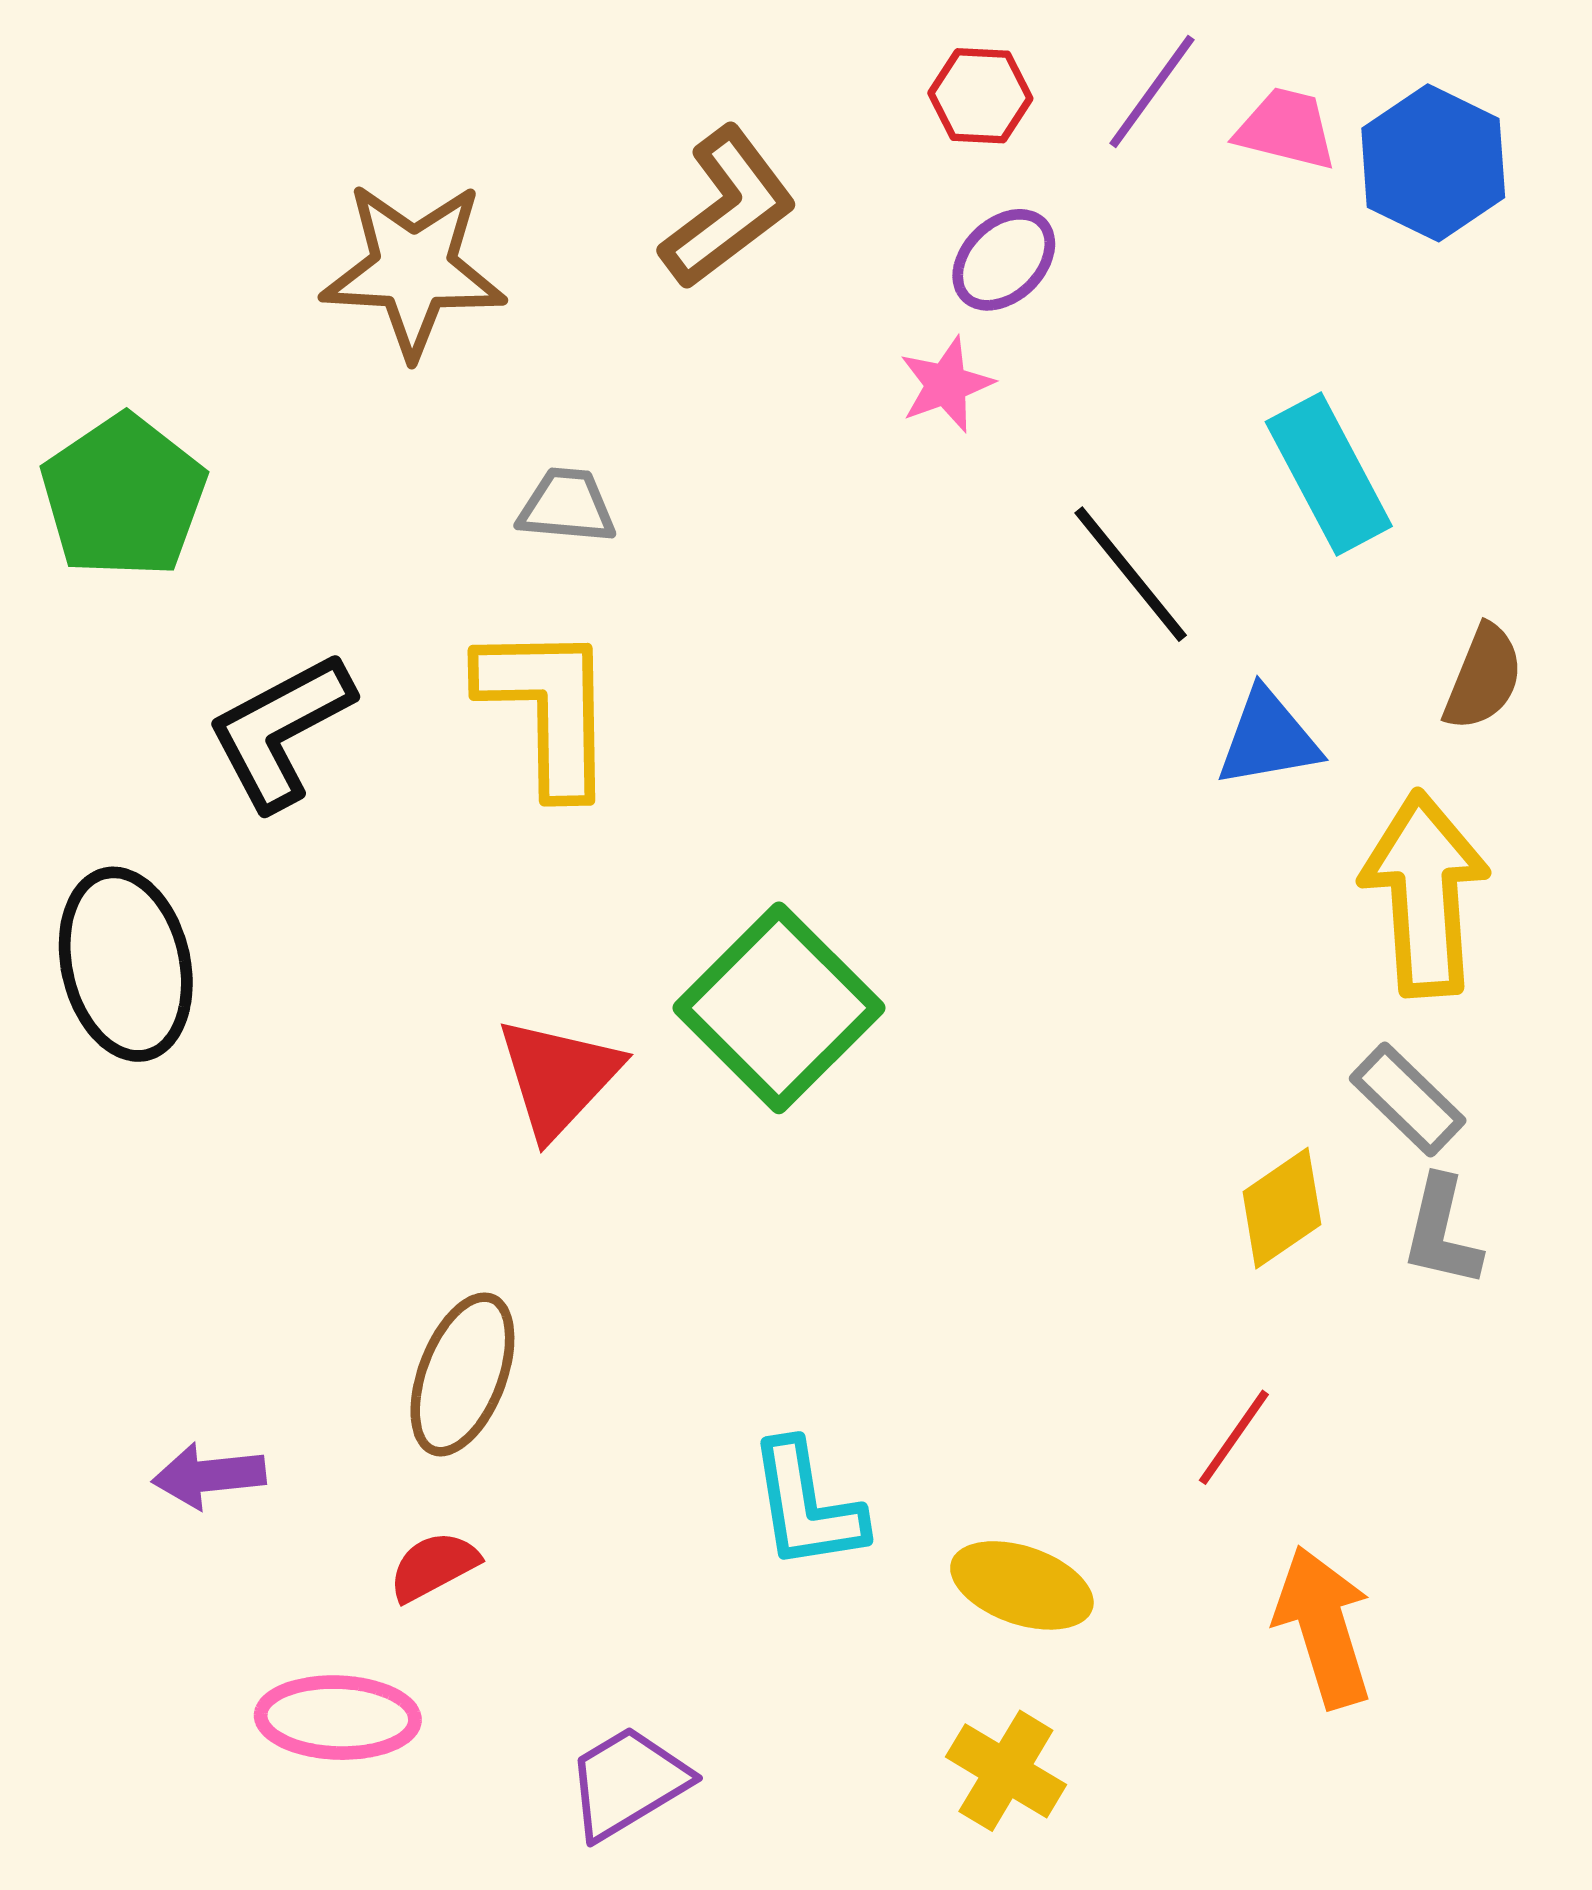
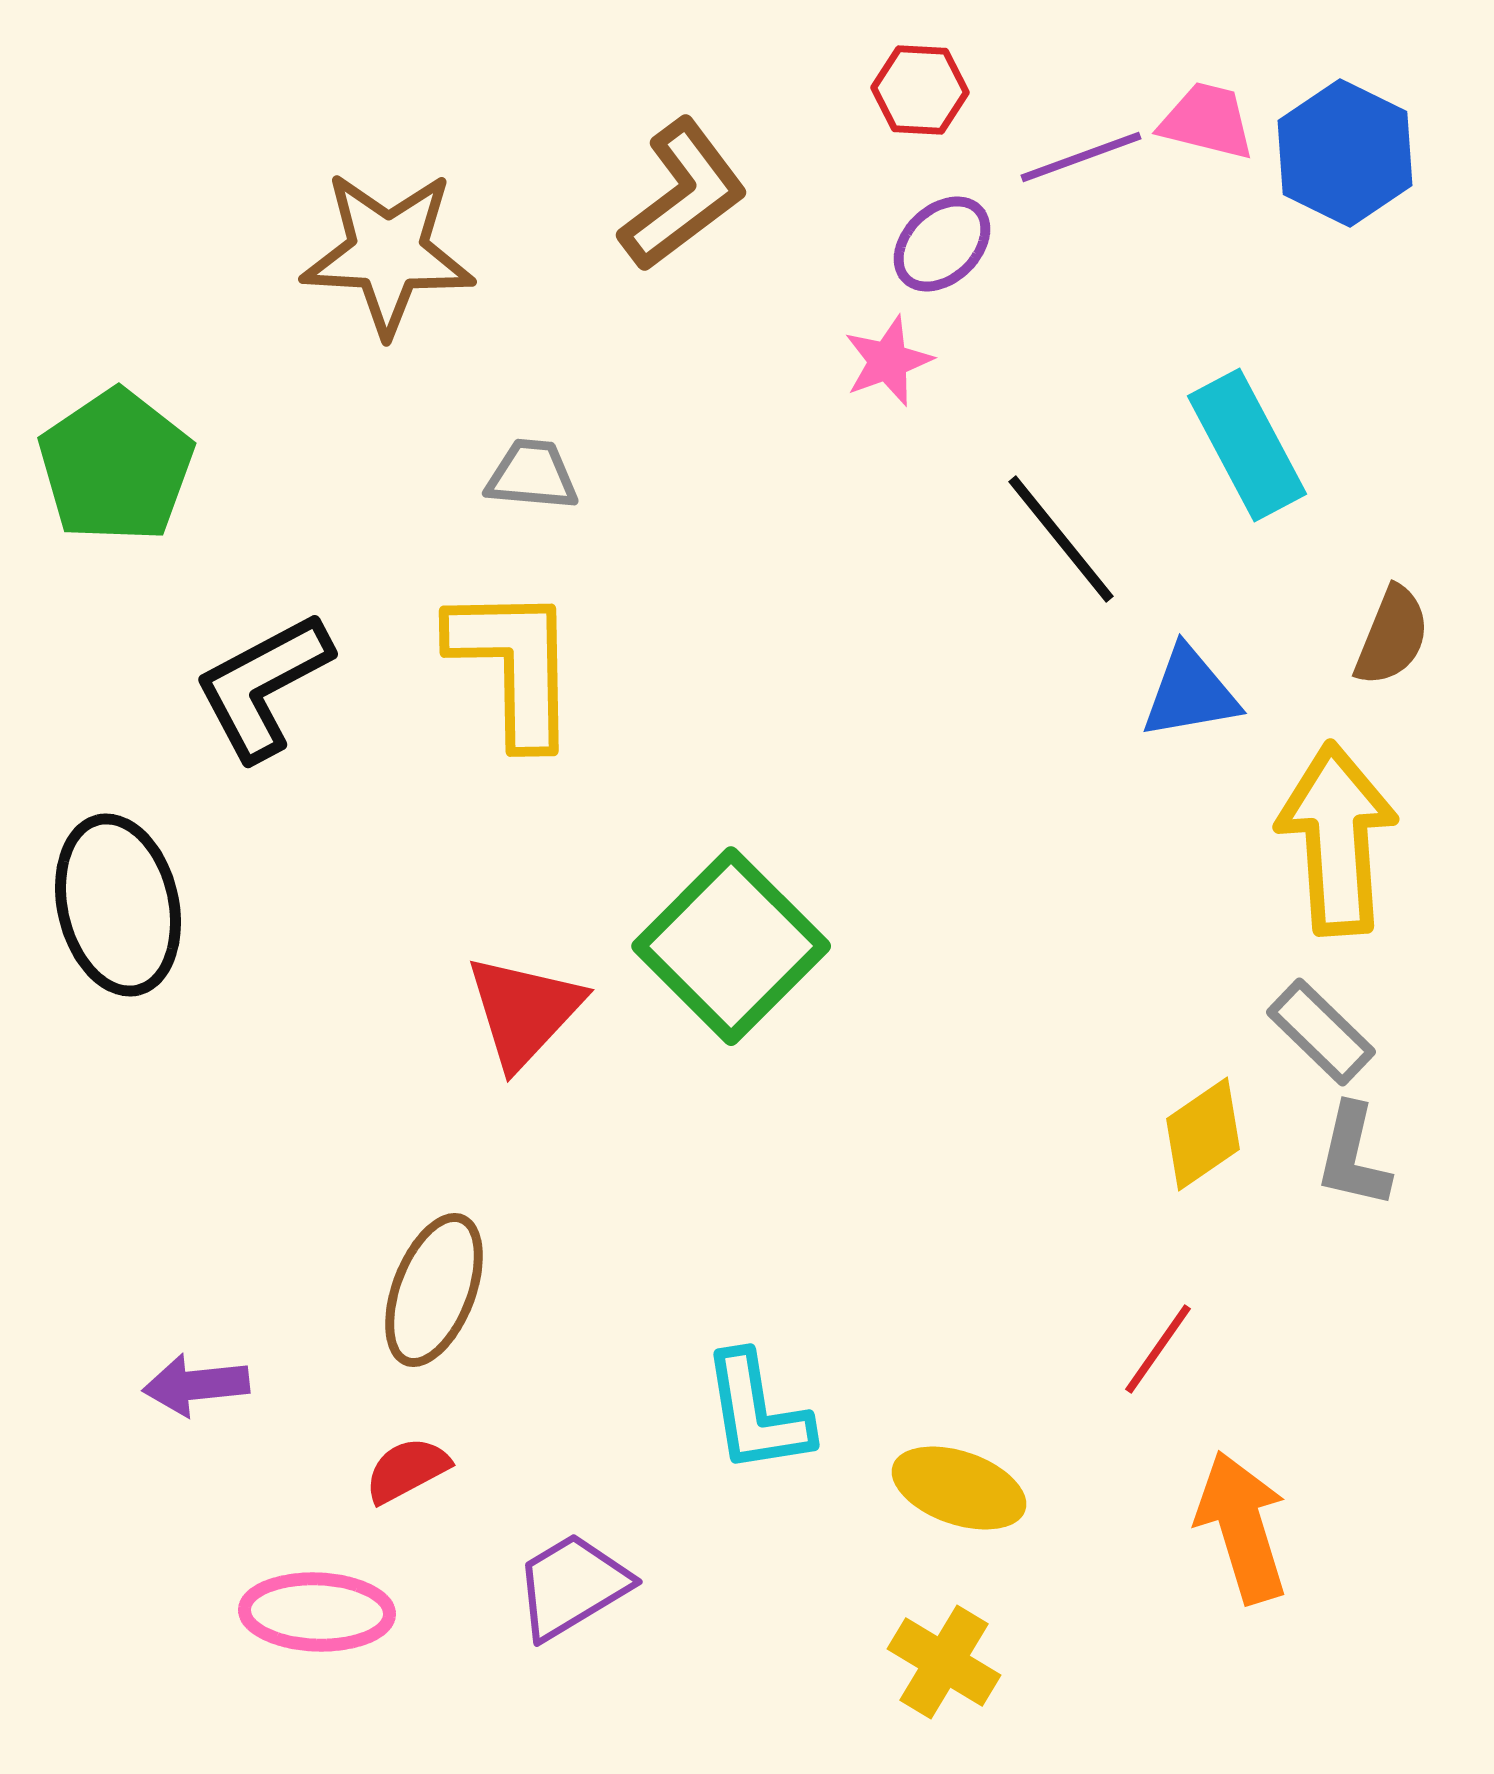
purple line: (1152, 91) -> (1081, 157), moved, turned 34
purple trapezoid: (628, 1783) -> (572, 1586), moved

